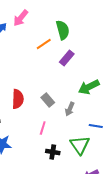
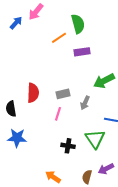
purple rectangle: (67, 58) -> (82, 52), turned 42
gray rectangle: (48, 100) -> (63, 94), turned -64
pink line: (43, 128) -> (58, 114), moved

